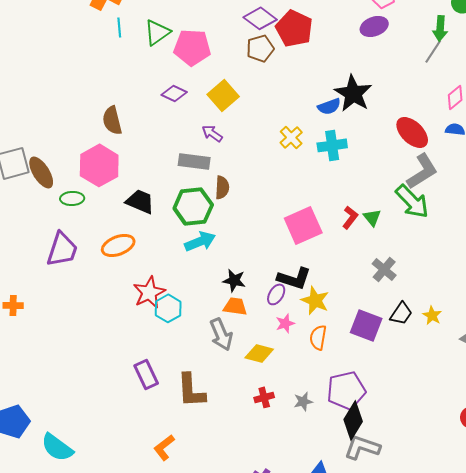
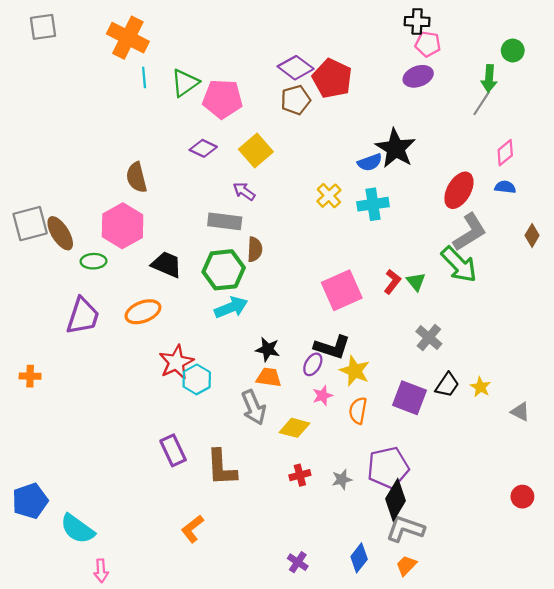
red ellipse: (412, 132) -> (459, 190), turned 76

